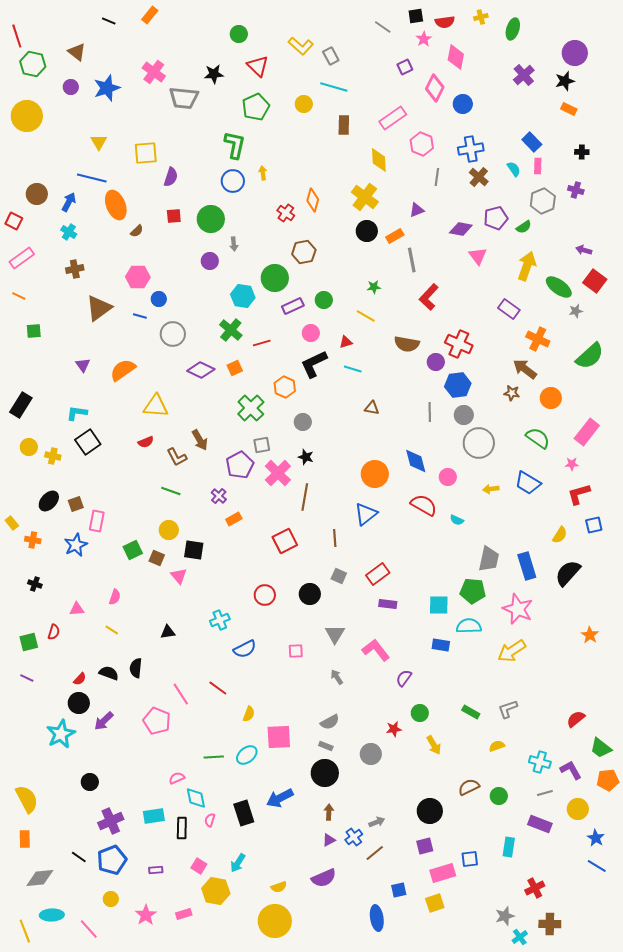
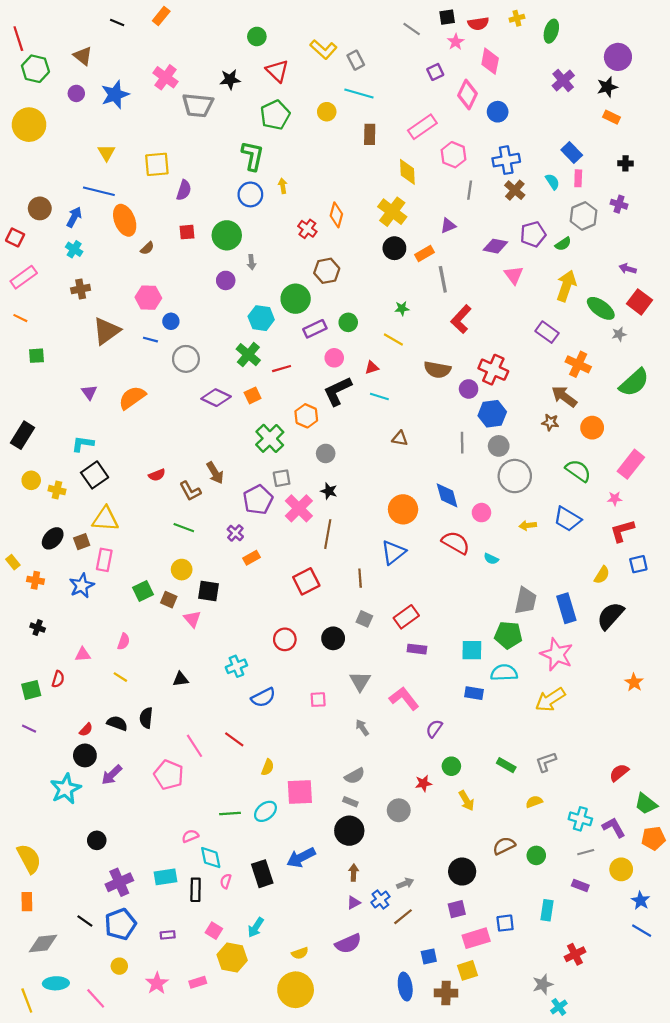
yellow triangle: (156, 406) -> (105, 519), moved
purple rectangle: (540, 824) -> (580, 885), size x0.7
brown cross: (550, 924) -> (446, 993), moved

